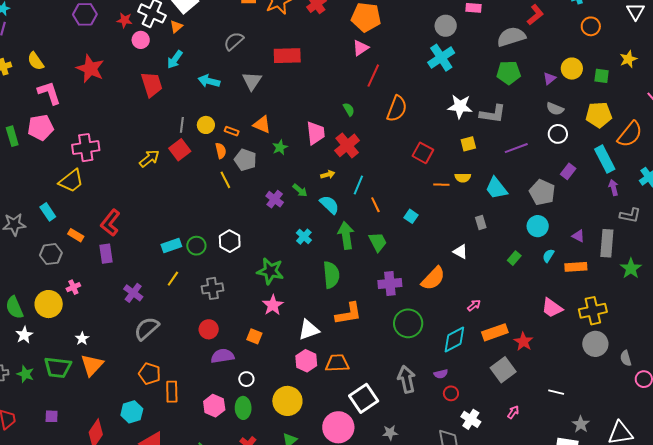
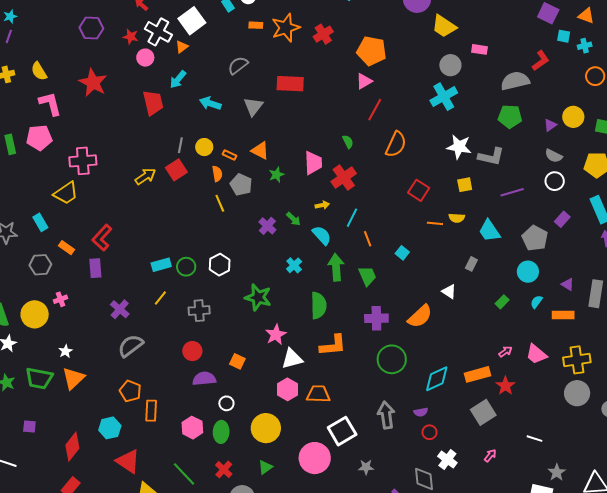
gray rectangle: (481, 223) -> (471, 264), turned 40
pink star: (273, 305) -> (276, 335), moved
pink arrow: (474, 305) -> (505, 352), moved

